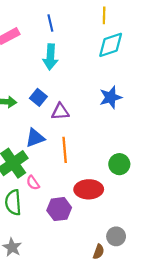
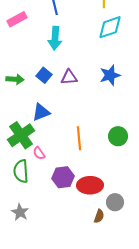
purple triangle: (60, 112) -> (69, 77), moved
orange line: (65, 150) -> (79, 138), moved
red ellipse: (89, 189) -> (90, 185), moved

